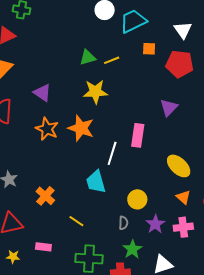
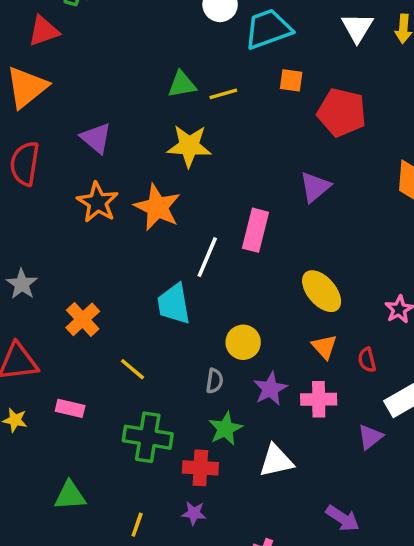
white triangle: (183, 30) -> (357, 28), moved

